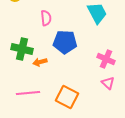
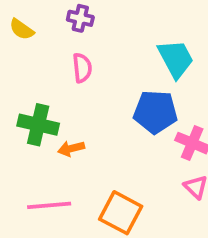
blue pentagon: (65, 42) -> (155, 112), moved

